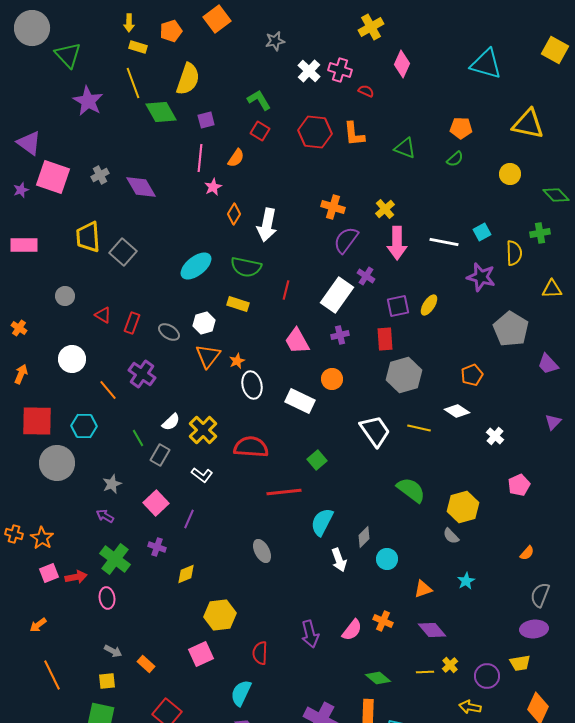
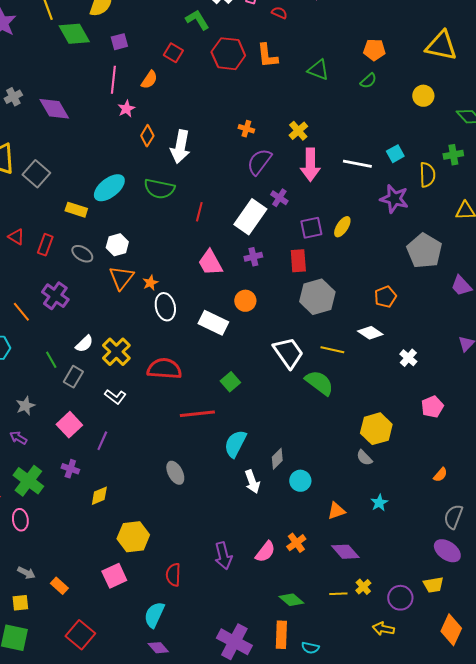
green L-shape: (259, 100) -> (197, 20), moved
orange cross: (333, 207) -> (246, 129), size x0.7
yellow rectangle: (238, 304) -> (76, 210), moved
green semicircle: (411, 490) -> (319, 383), moved
orange cross: (383, 621) -> (296, 543), turned 30
purple ellipse: (534, 629) -> (447, 551), turned 40

